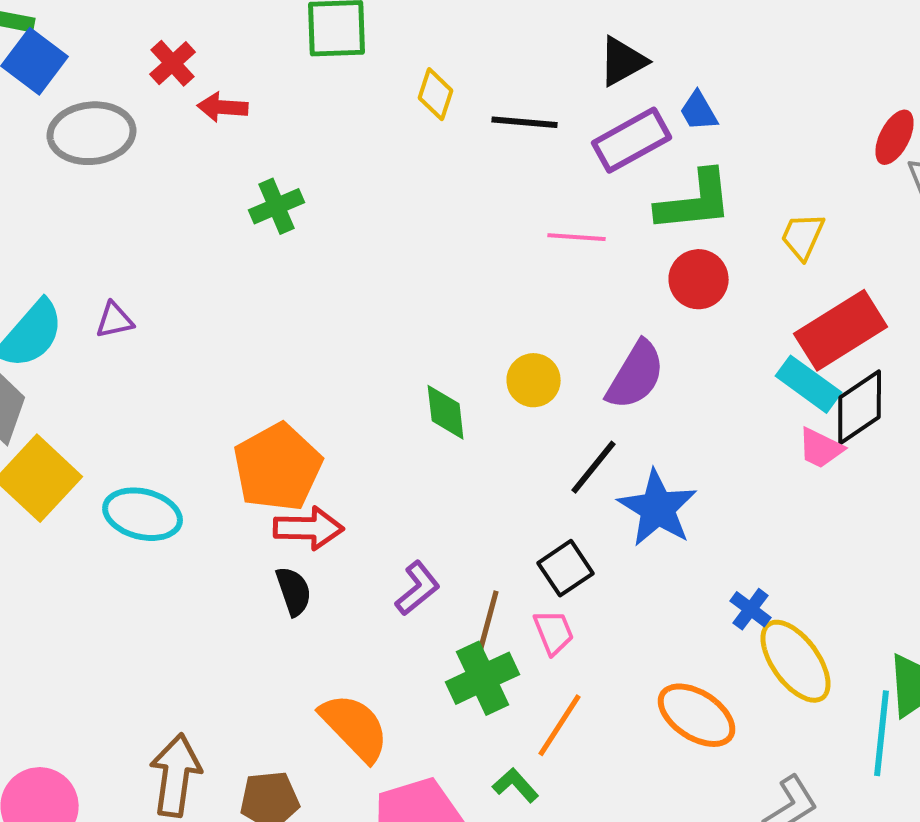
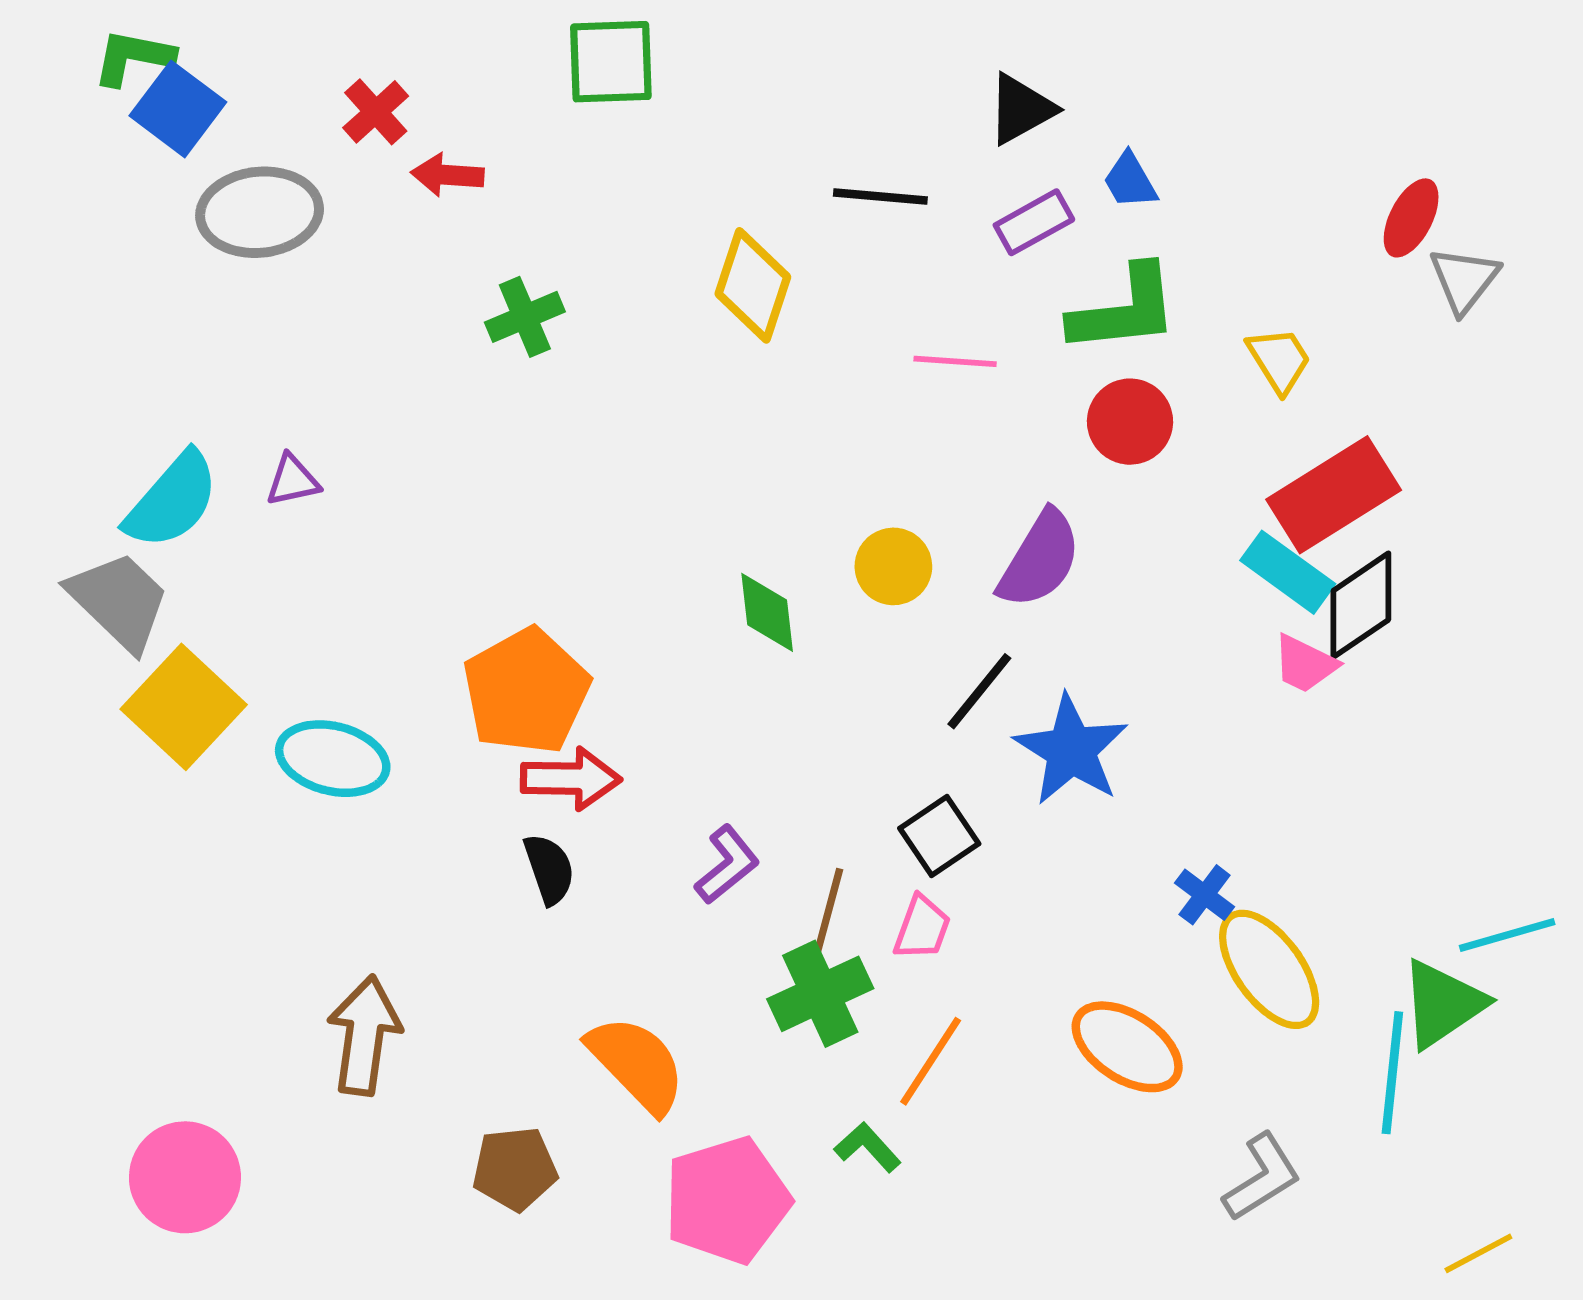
yellow diamond: (436, 94) -> (753, 285), moved, size x1.5
purple rectangle: (632, 140) -> (1034, 222), size x0.7
yellow trapezoid: (803, 236) -> (1279, 360), turned 124
pink trapezoid: (554, 632) -> (922, 928), turned 42
brown arrow: (176, 775) -> (364, 1035), moved

